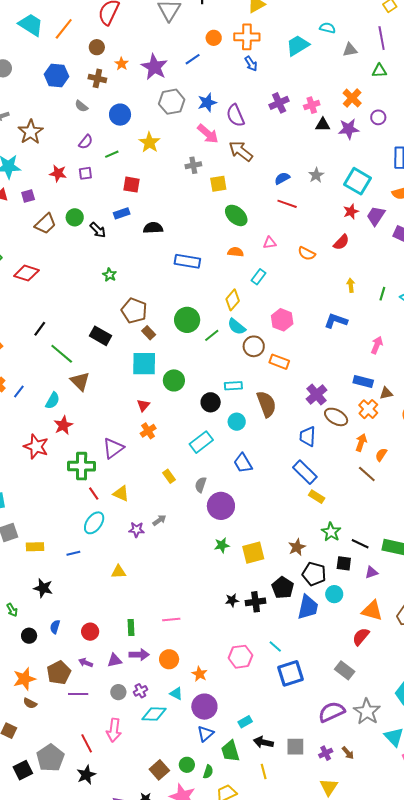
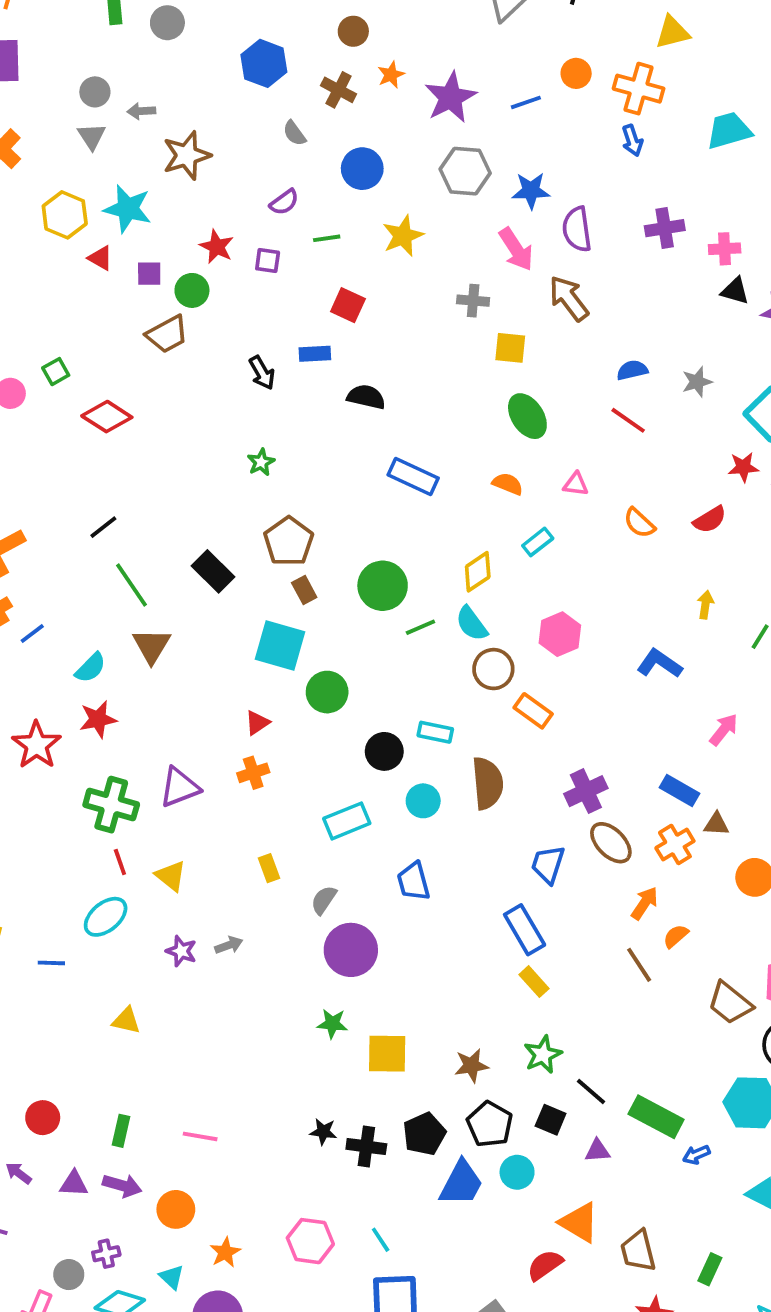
green circle: (75, 217) -> (192, 290), moved
gray circle: (118, 692) -> (69, 1275), moved

